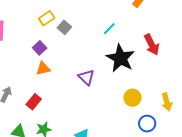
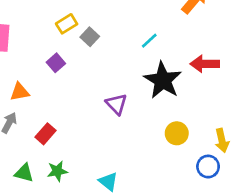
red arrow: (152, 45) -> (205, 64), turned 115
orange triangle: (43, 69) -> (20, 92), moved
blue circle: (147, 124) -> (208, 167), moved

